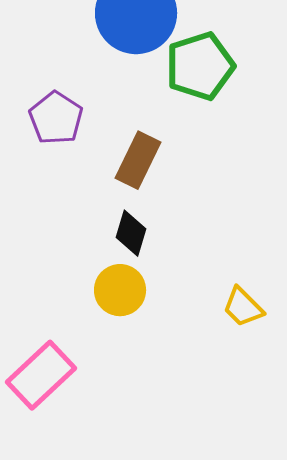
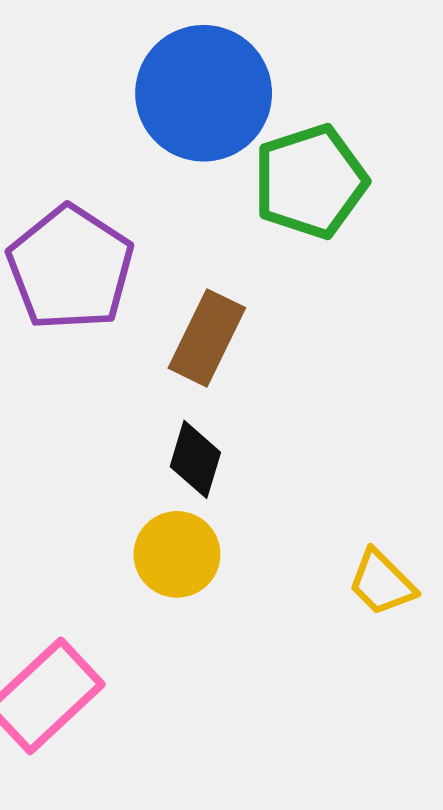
purple pentagon: (56, 118) -> (70, 268), size x1.4

